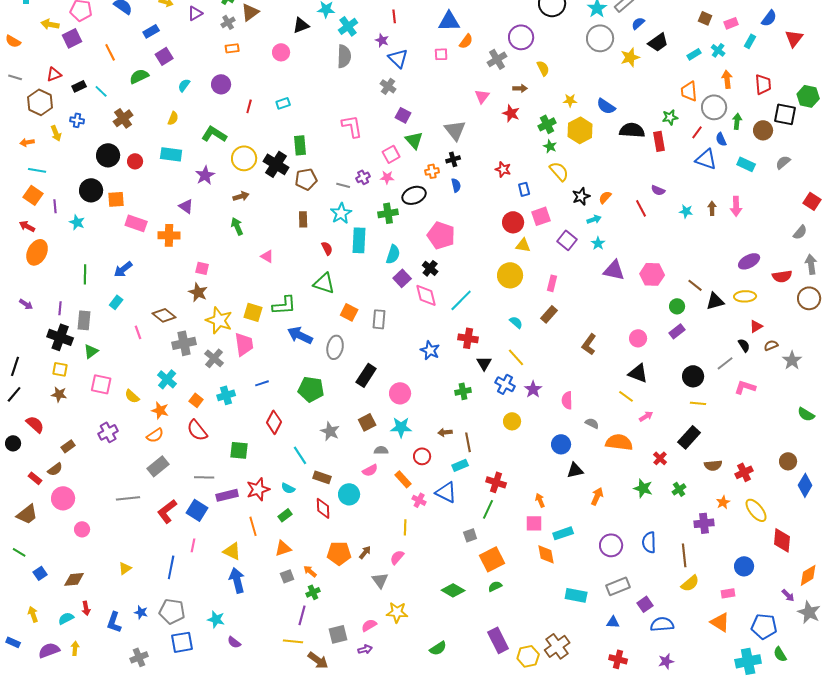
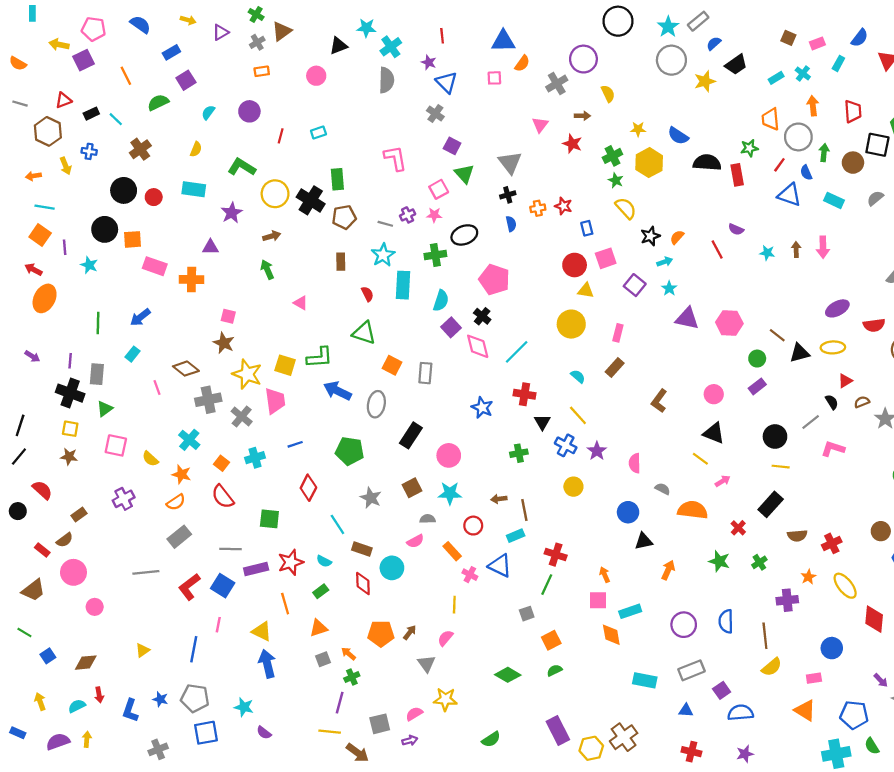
orange cross: (432, 171) -> (538, 208), moved
purple triangle: (186, 206) -> (210, 247), turned -35
orange square: (492, 559) -> (551, 640), size x0.7

